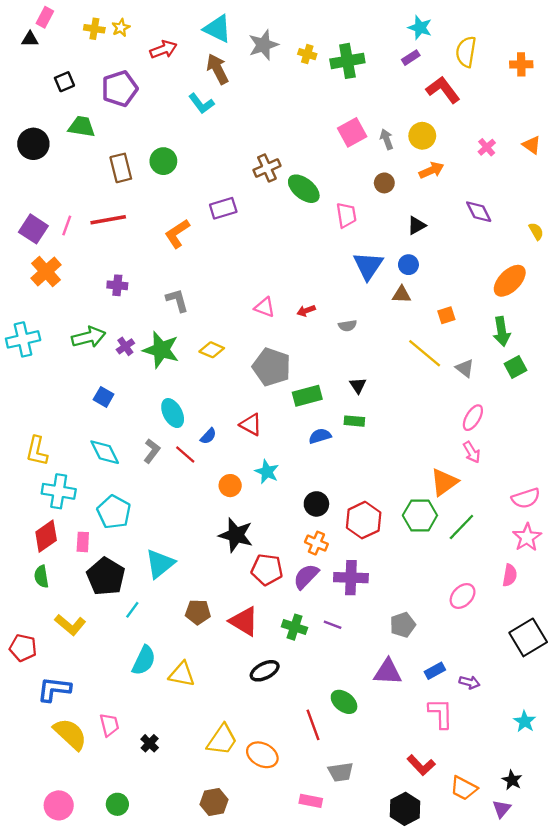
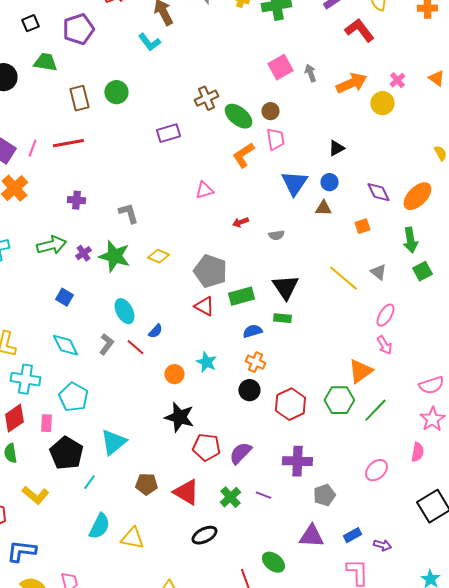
yellow circle: (422, 136) -> (382, 103), moved
orange arrow: (431, 170) -> (351, 83), moved, size x1.4
brown circle: (384, 183) -> (270, 111), moved
purple diamond: (479, 212) -> (378, 192), moved
orange L-shape: (177, 234) -> (243, 155), moved
pink triangle: (265, 307) -> (204, 190), moved, turned -36
yellow line: (425, 353) -> (343, 278), moved
black triangle: (358, 385) -> (285, 287), size x1.8
red triangle: (251, 425) -> (204, 306), moved
orange cross: (316, 543) -> (255, 362), moved
purple cross: (351, 578) -> (297, 461), moved
green cross: (295, 627) -> (230, 497), turned 30

